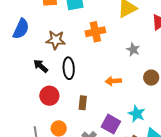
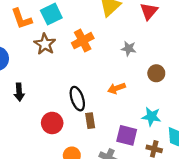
brown star: (56, 40) -> (45, 44), moved, turned -30
black arrow: (41, 66) -> (19, 92), moved, turned -119
black ellipse: (69, 68) -> (77, 99), moved

